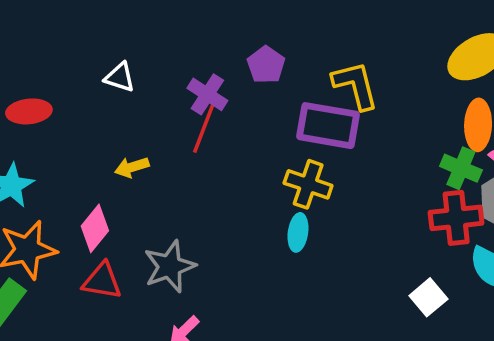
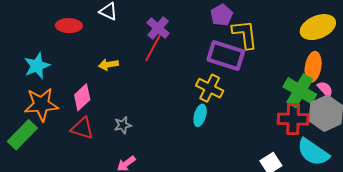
purple pentagon: (266, 65) -> (222, 15), moved
red ellipse: (29, 111) -> (69, 26), moved
green cross: (461, 168) -> (300, 91), size x1.4
gray star: (170, 266) -> (123, 125), size x0.6

